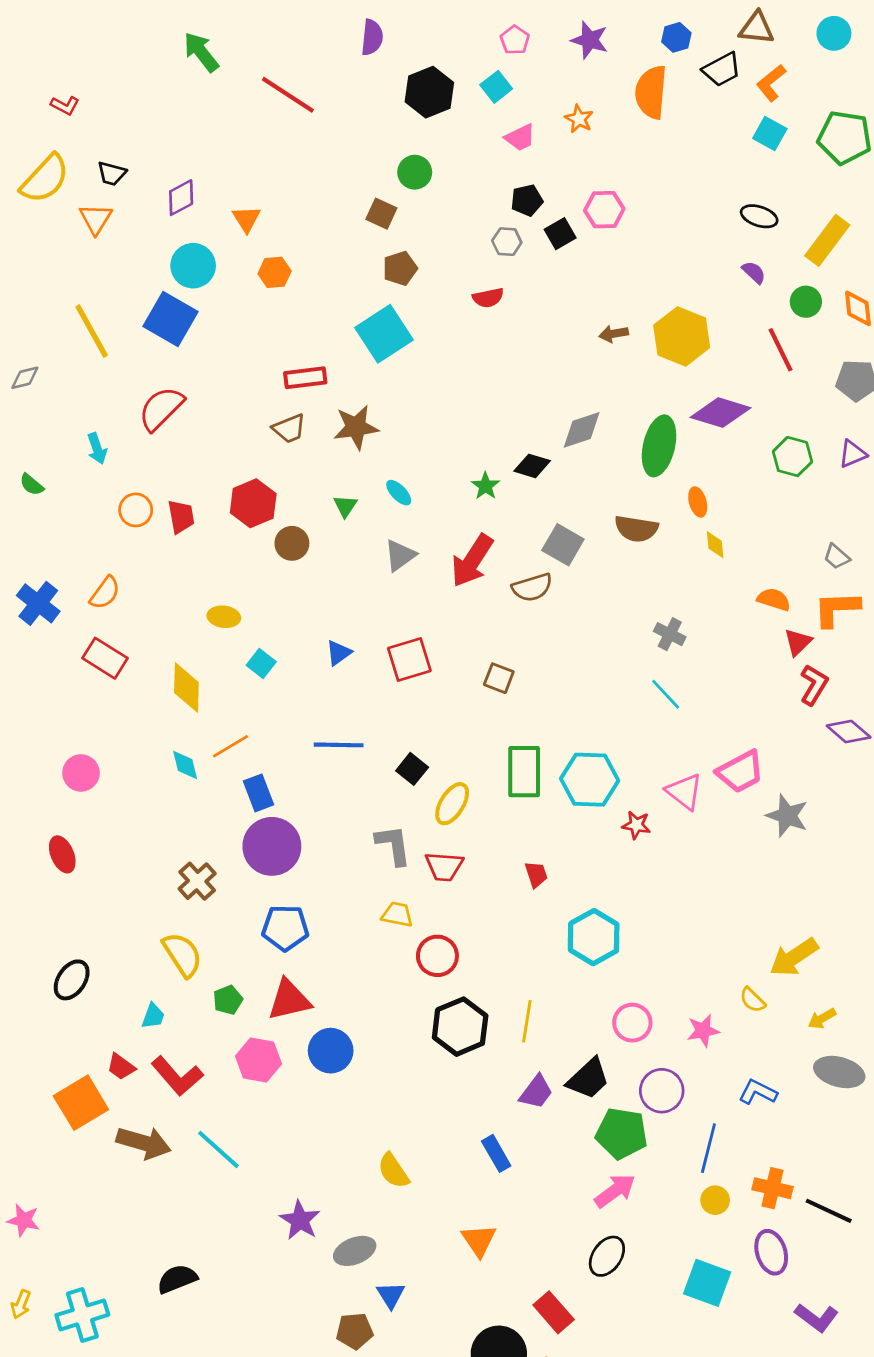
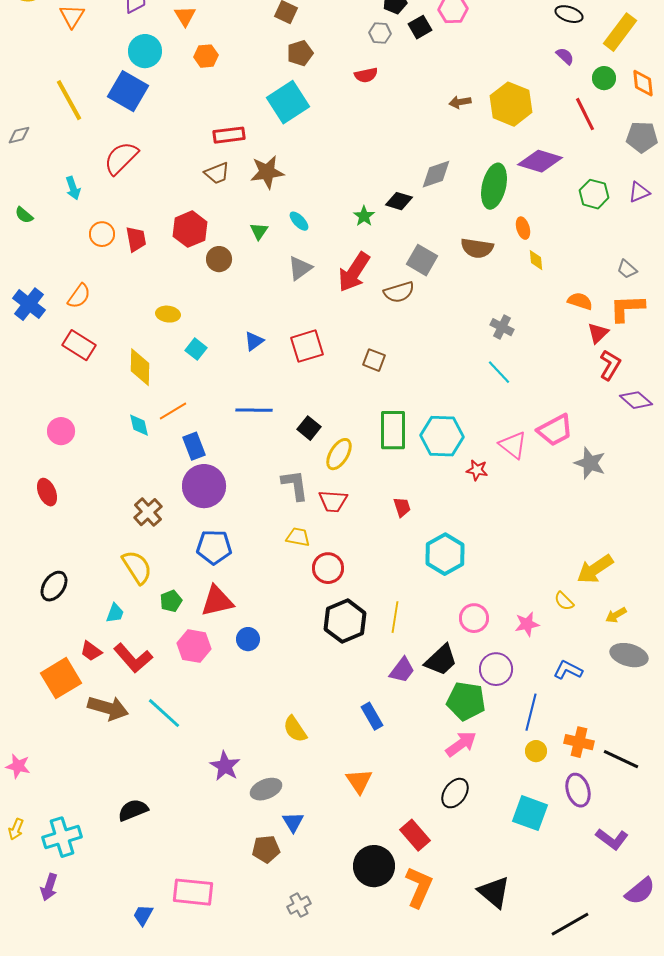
blue circle: (331, 1051) -> (248, 639), size x0.7

